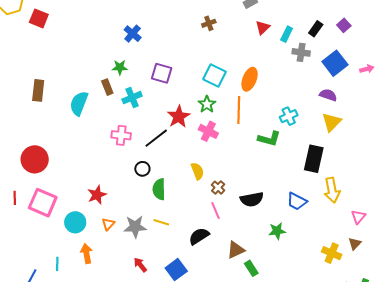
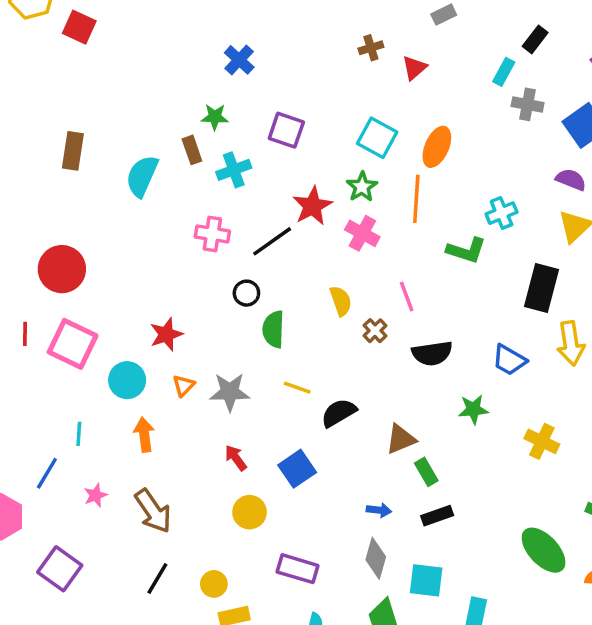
red triangle: (263, 28) -> (414, 68), moved
black rectangle: (316, 29) -> (535, 39), moved
pink line: (216, 210) -> (407, 297), moved
yellow line: (161, 222) -> (297, 388), moved
yellow cross: (332, 253) -> (542, 441), moved
cyan line: (57, 264) -> (79, 434), moved

